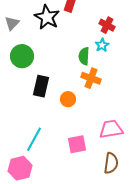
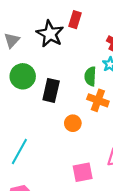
black rectangle: (41, 86) -> (51, 90), moved
cyan line: (34, 139) -> (19, 152), moved

